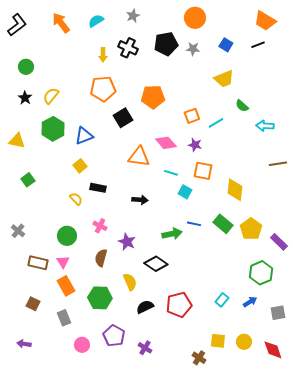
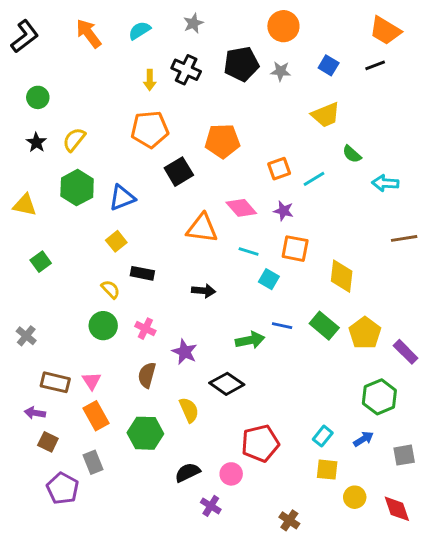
green circle: (67, 236) -> (103, 326), moved
black semicircle: (145, 307) -> (188, 472), moved
purple pentagon: (114, 336) -> (63, 488), moved
yellow square: (218, 341) -> (327, 470), moved
purple arrow: (24, 344) -> (35, 413), moved
pink circle: (82, 345) -> (231, 474), moved

